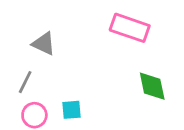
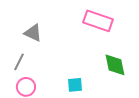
cyan square: (71, 110) -> (75, 85), moved

